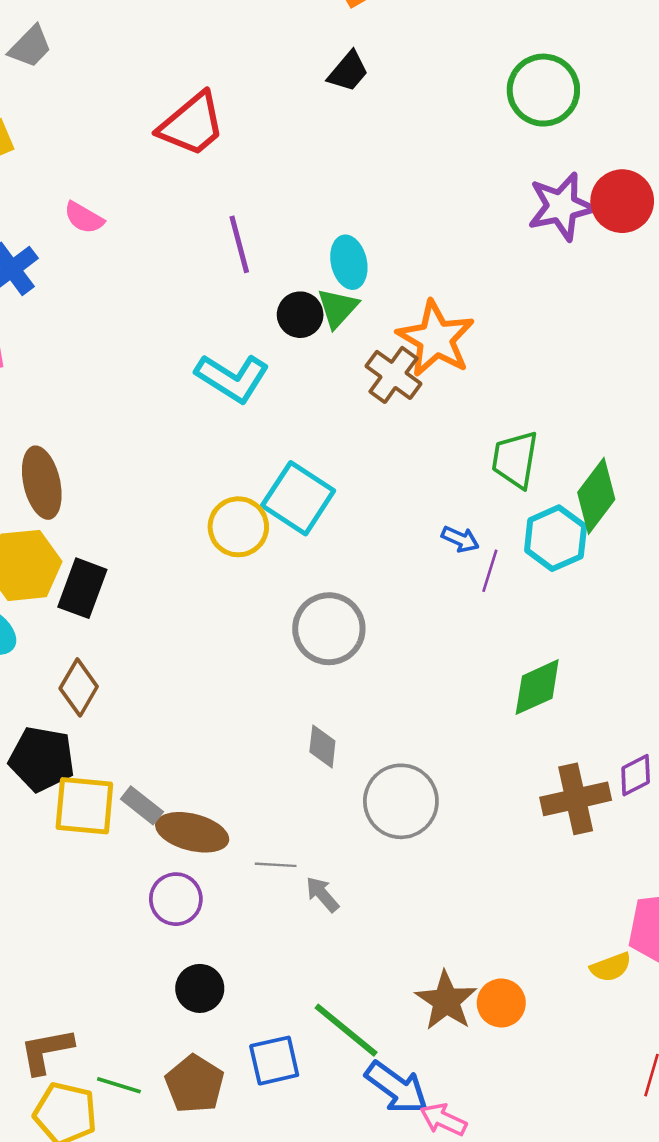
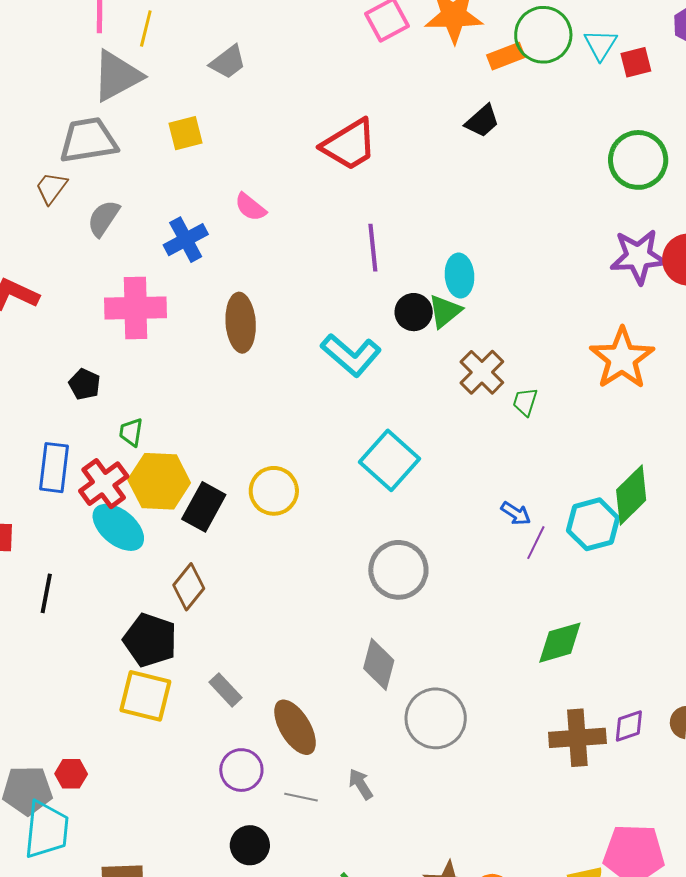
orange star: (436, 339) -> (622, 358), moved
green trapezoid: (515, 459) -> (525, 402), moved, size x0.6
brown ellipse: (42, 483) -> (241, 323), moved
yellow circle: (238, 527) -> (274, 491), moved
gray diamond: (322, 746) -> (379, 664), size x1.4
yellow square: (84, 806) -> (145, 696), moved
brown ellipse: (192, 832) -> (295, 727), moved, turned 36
gray line: (276, 865) -> (301, 797), moved

